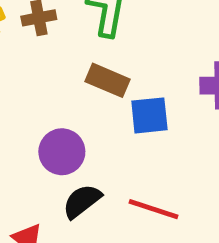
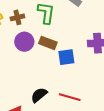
purple circle: (62, 152) -> (24, 42), moved

